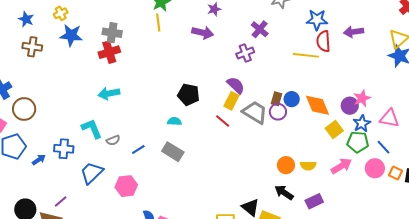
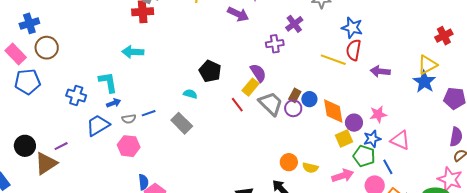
purple arrow: (354, 32) -> (380, 71), moved
purple circle: (350, 106) -> (354, 123), moved
gray semicircle: (113, 140) -> (129, 119), moved
blue arrow: (39, 160) -> (114, 103), moved

